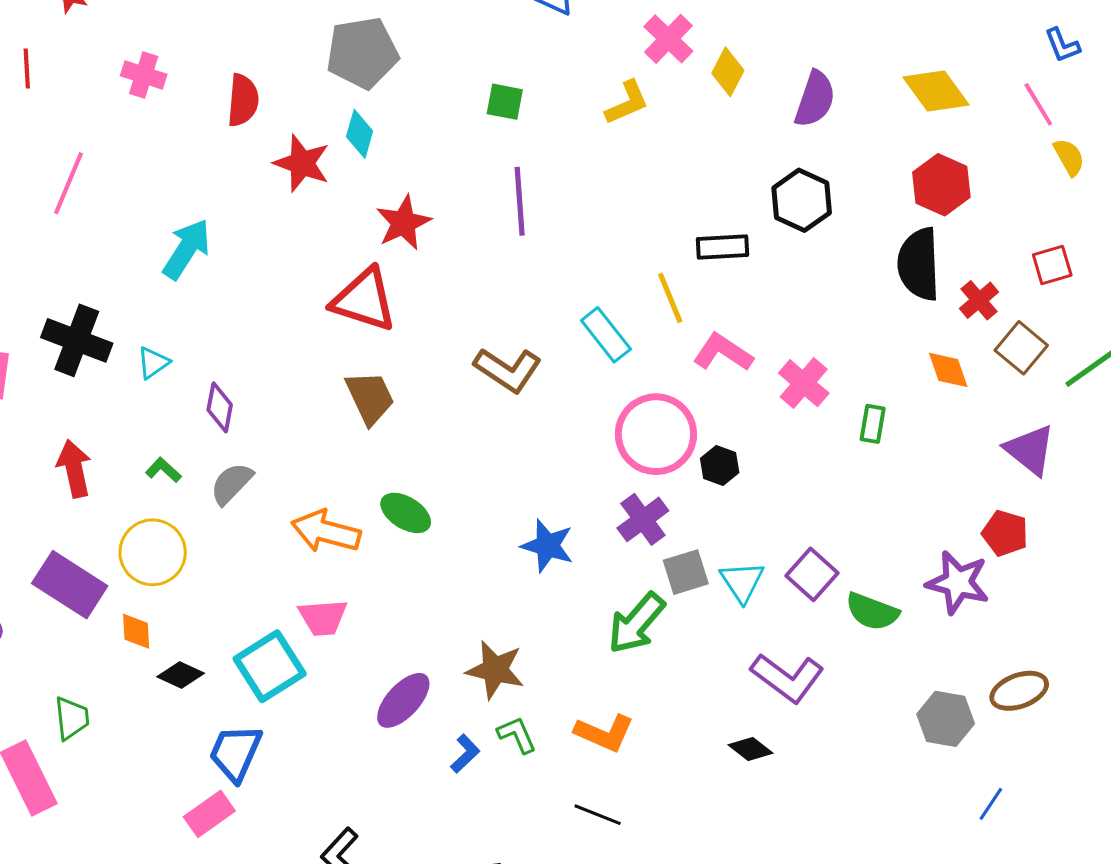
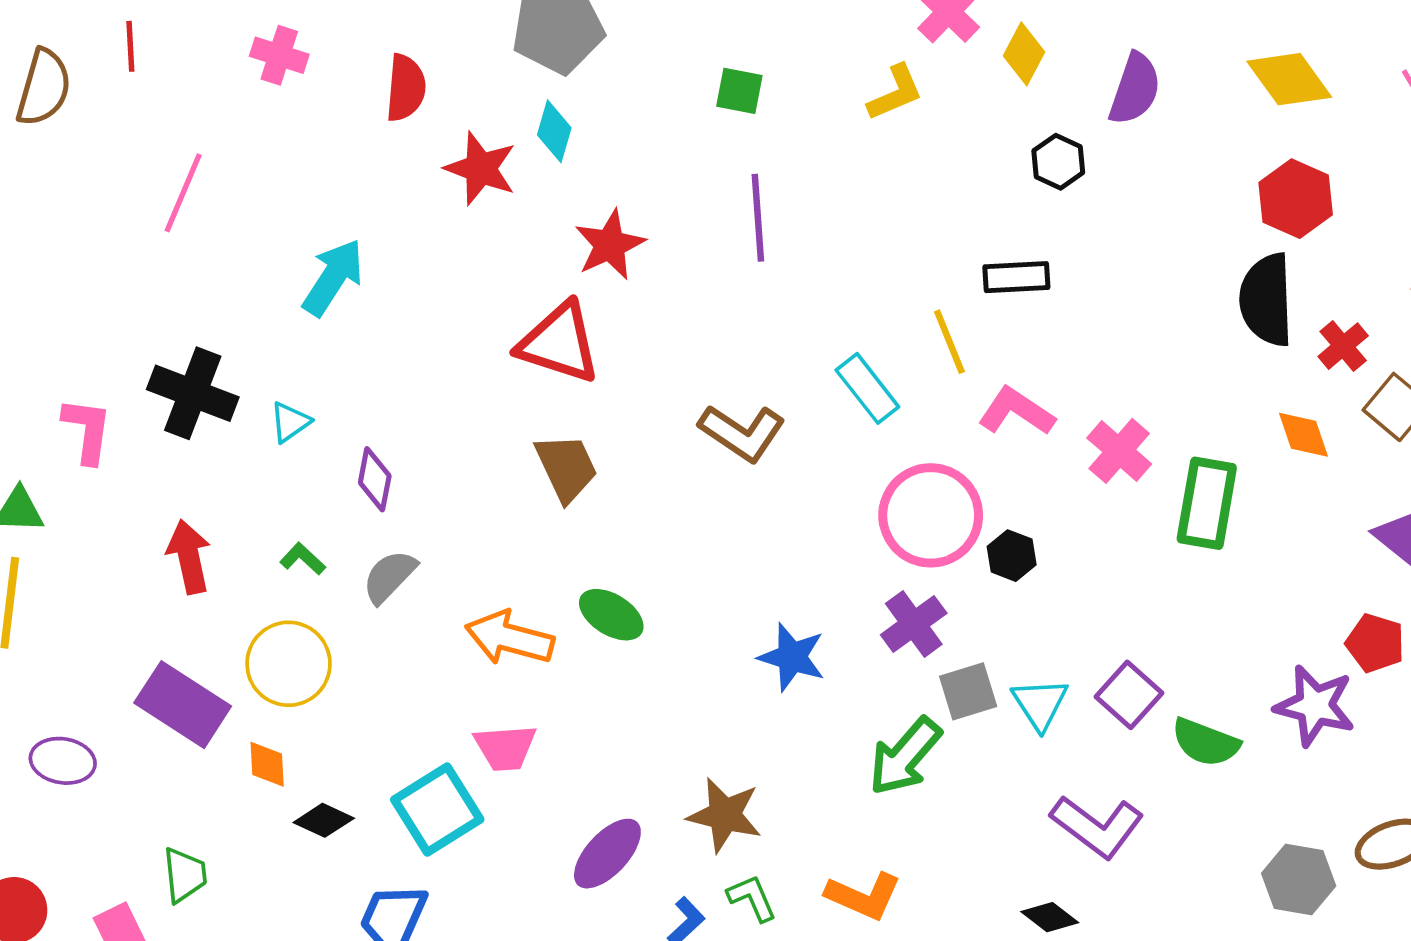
black hexagon: (802, 200) -> (1058, 162), moved, size x0.7
green rectangle: (873, 424) -> (1207, 503), size x1.8

